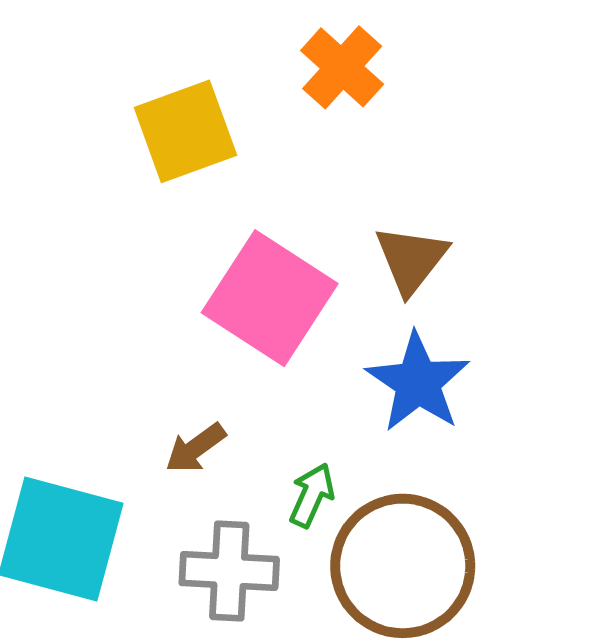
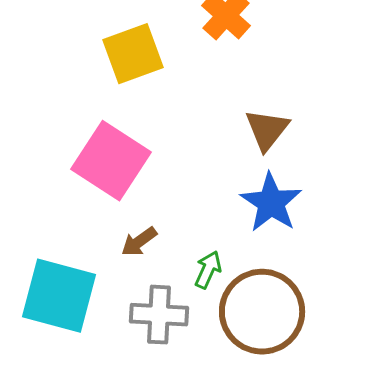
pink square: (270, 298) -> (111, 161), moved

